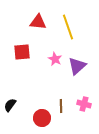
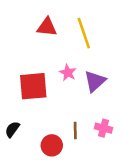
red square: (22, 52) -> (33, 86), moved, size x1.4

